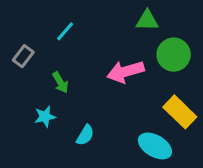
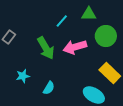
cyan line: (65, 31) -> (62, 21), moved
green arrow: (60, 82) -> (46, 48), moved, size x1.6

